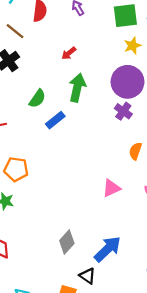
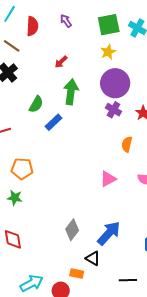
yellow star: (132, 46) -> (108, 52), moved

